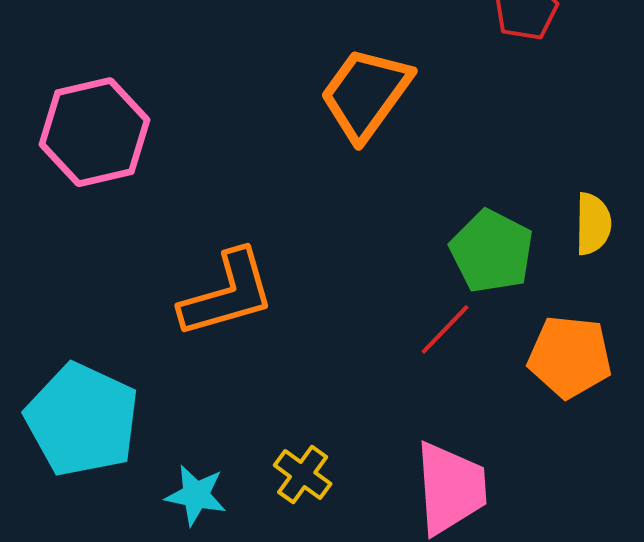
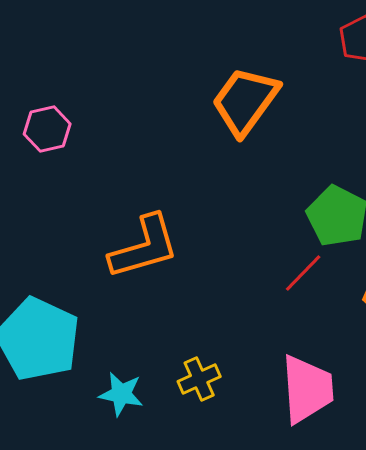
pink hexagon: (94, 132) -> (47, 129), size x0.6
yellow cross: (303, 475) -> (199, 379), turned 30

